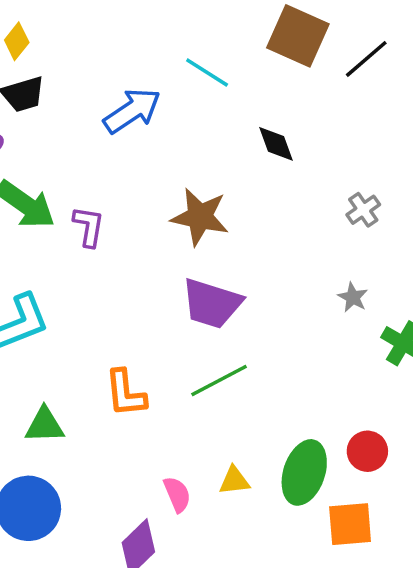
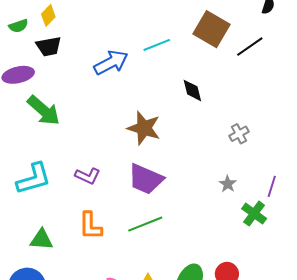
cyan line: (207, 72) -> (157, 45), turned -60
purple L-shape: (89, 226) -> (88, 176), moved, turned 100

